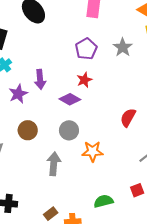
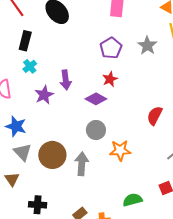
brown circle: (28, 130) -> (52, 155), moved, size x1.4

